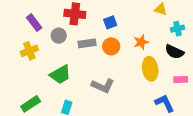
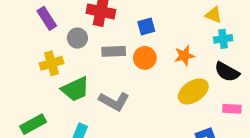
cyan cross: (177, 29) -> (223, 39), moved
yellow cross: (29, 51) -> (51, 63), moved
yellow ellipse: (150, 69) -> (193, 91), turned 60
gray L-shape: (103, 86) -> (114, 101), moved

